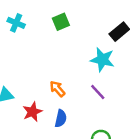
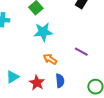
cyan star: (102, 60) -> (43, 32), moved

